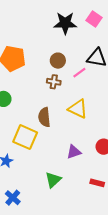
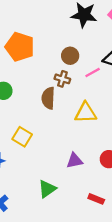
yellow triangle: (78, 109) -> (86, 113), turned -35
brown semicircle: (44, 117) -> (48, 98), moved
yellow square: (25, 137) -> (22, 137), size x0.7

